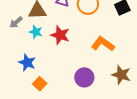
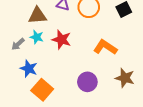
gray arrow: (16, 22) -> (18, 44), moved
orange square: (40, 84) -> (42, 90), size x1.5

